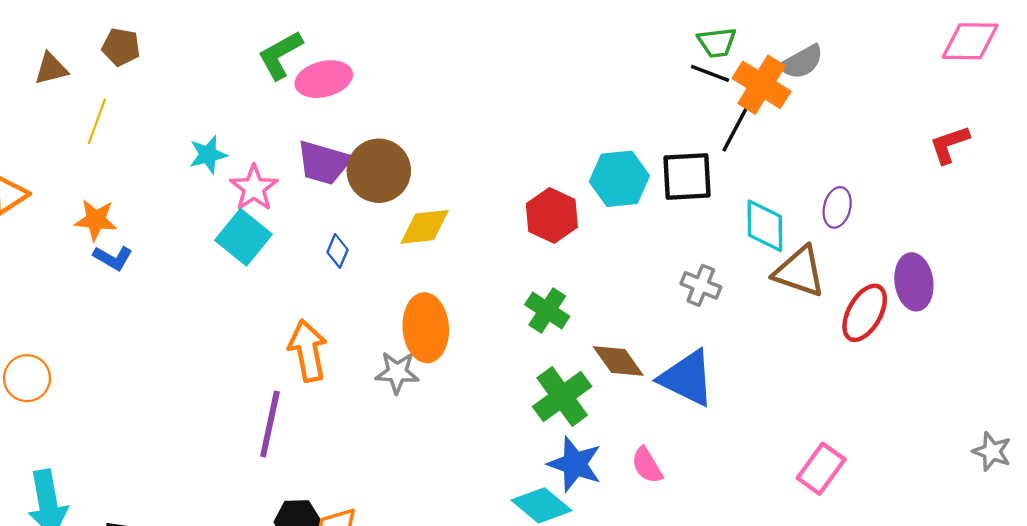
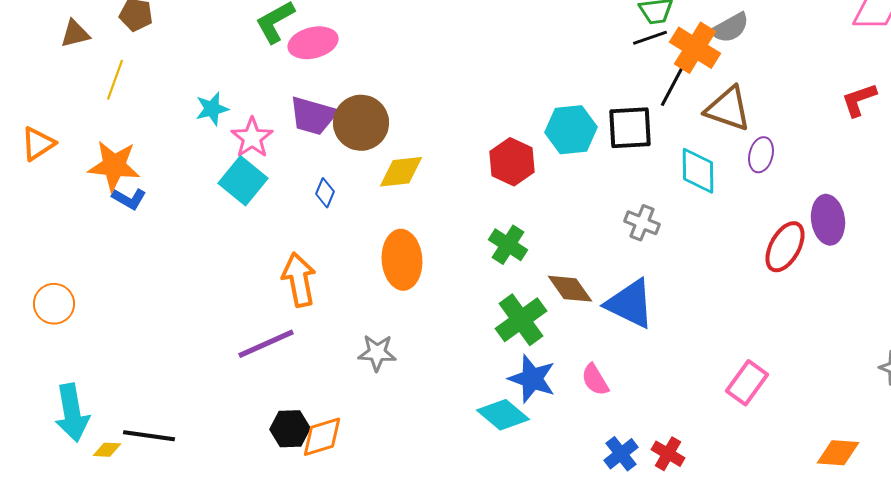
black line: (710, 73) -> (650, 38), turned -40
orange star: (96, 220) -> (114, 166), size x1.4
brown triangle: (799, 272) -> (728, 109), moved
gray star: (397, 372) -> (377, 353), moved
purple line: (270, 424) -> (266, 344), turned 54

